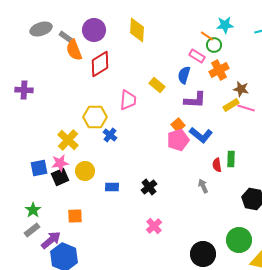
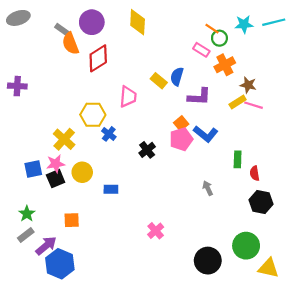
cyan star: (225, 25) -> (244, 24), moved
gray ellipse: (41, 29) -> (18, 18), moved
blue semicircle: (184, 75) -> (177, 76), moved
red semicircle: (217, 165) -> (255, 173), moved
black cross: (149, 187) -> (147, 150), moved

